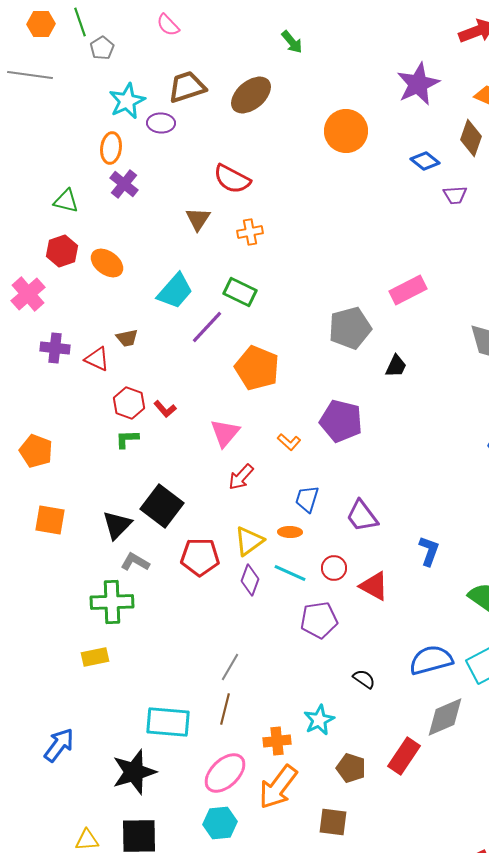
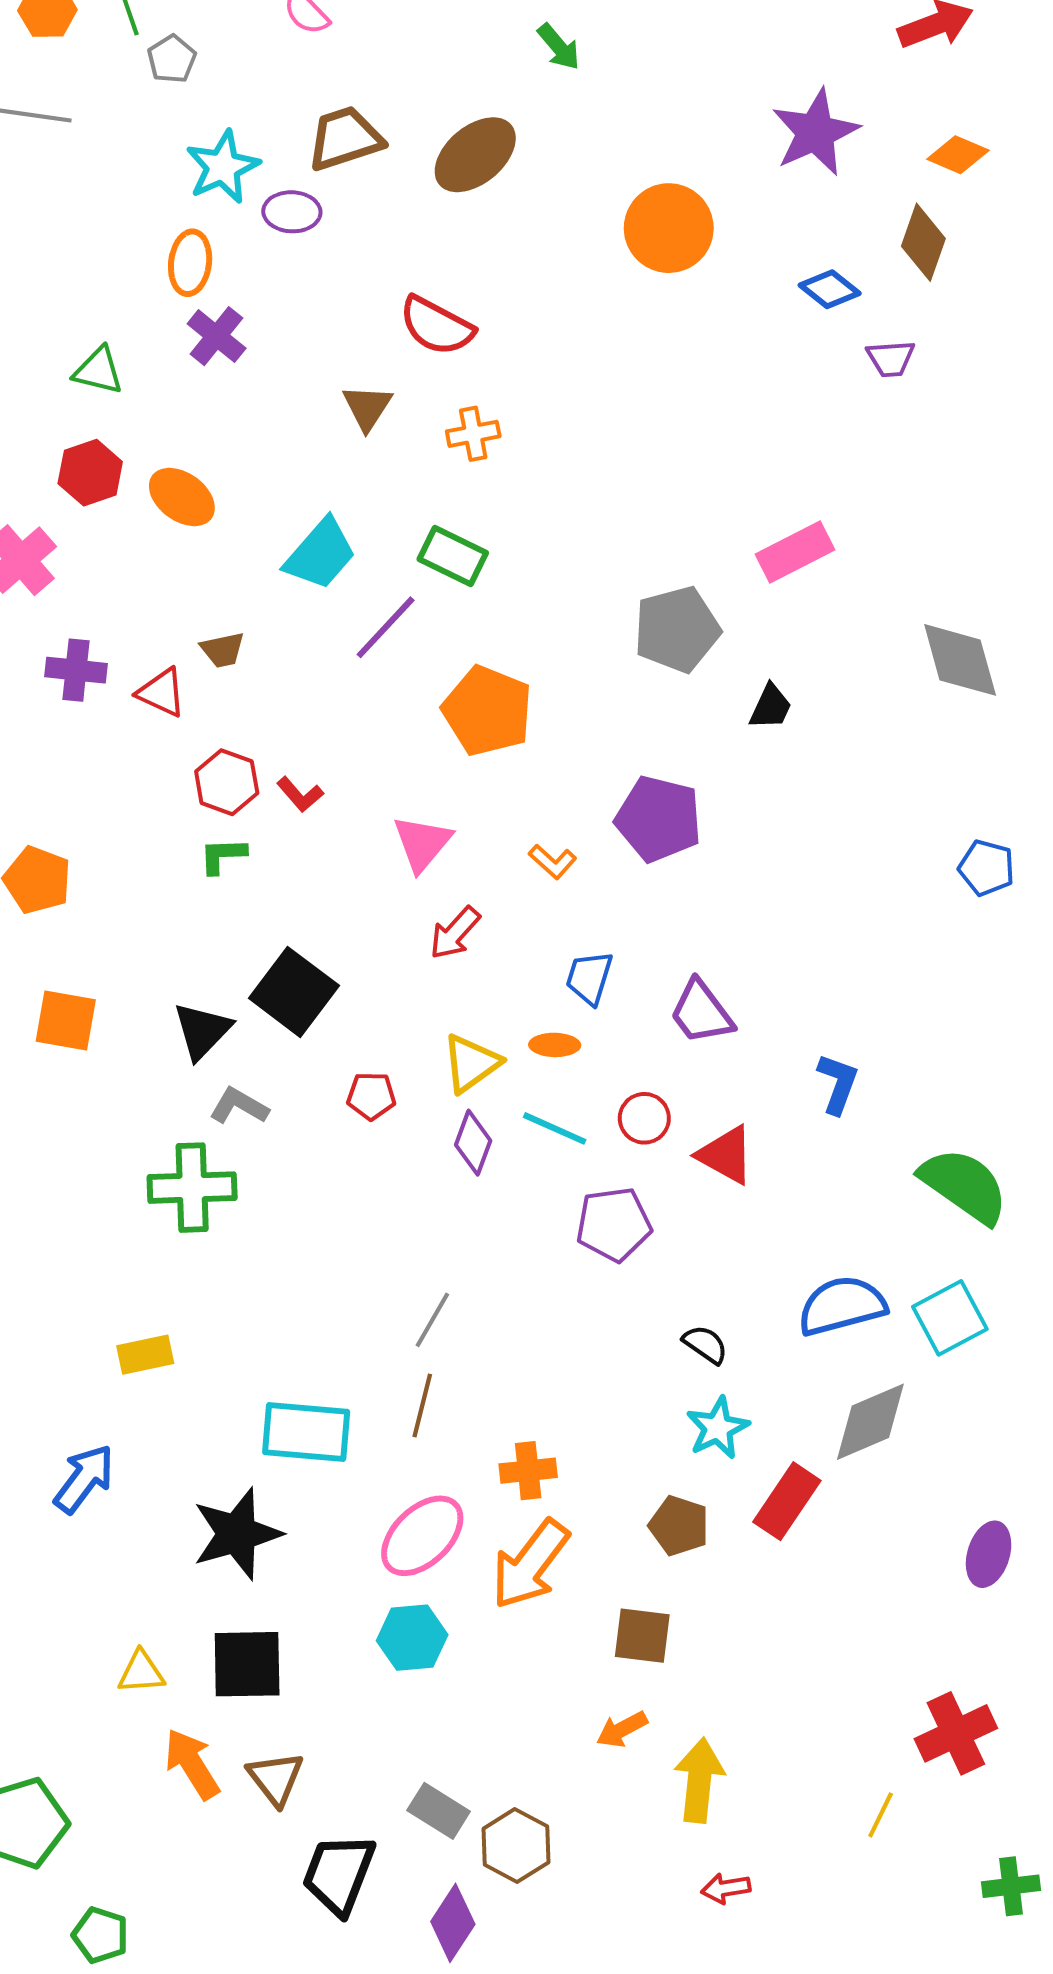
red pentagon: (200, 557) -> (371, 1096), size x0.6
yellow rectangle: (95, 657) -> (145, 1355), moved
cyan star: (319, 720) -> (718, 1428), moved

